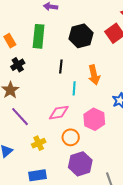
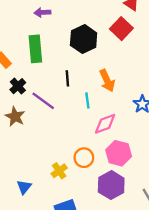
pink diamond: (59, 113) -> (105, 124), moved
purple line: (20, 117) -> (43, 101), moved
pink hexagon: (94, 119) -> (119, 153), moved
orange circle: (71, 137) -> (84, 158), moved

